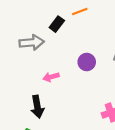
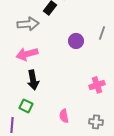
pink arrow: (51, 77) -> (27, 54), moved, size x1.5

